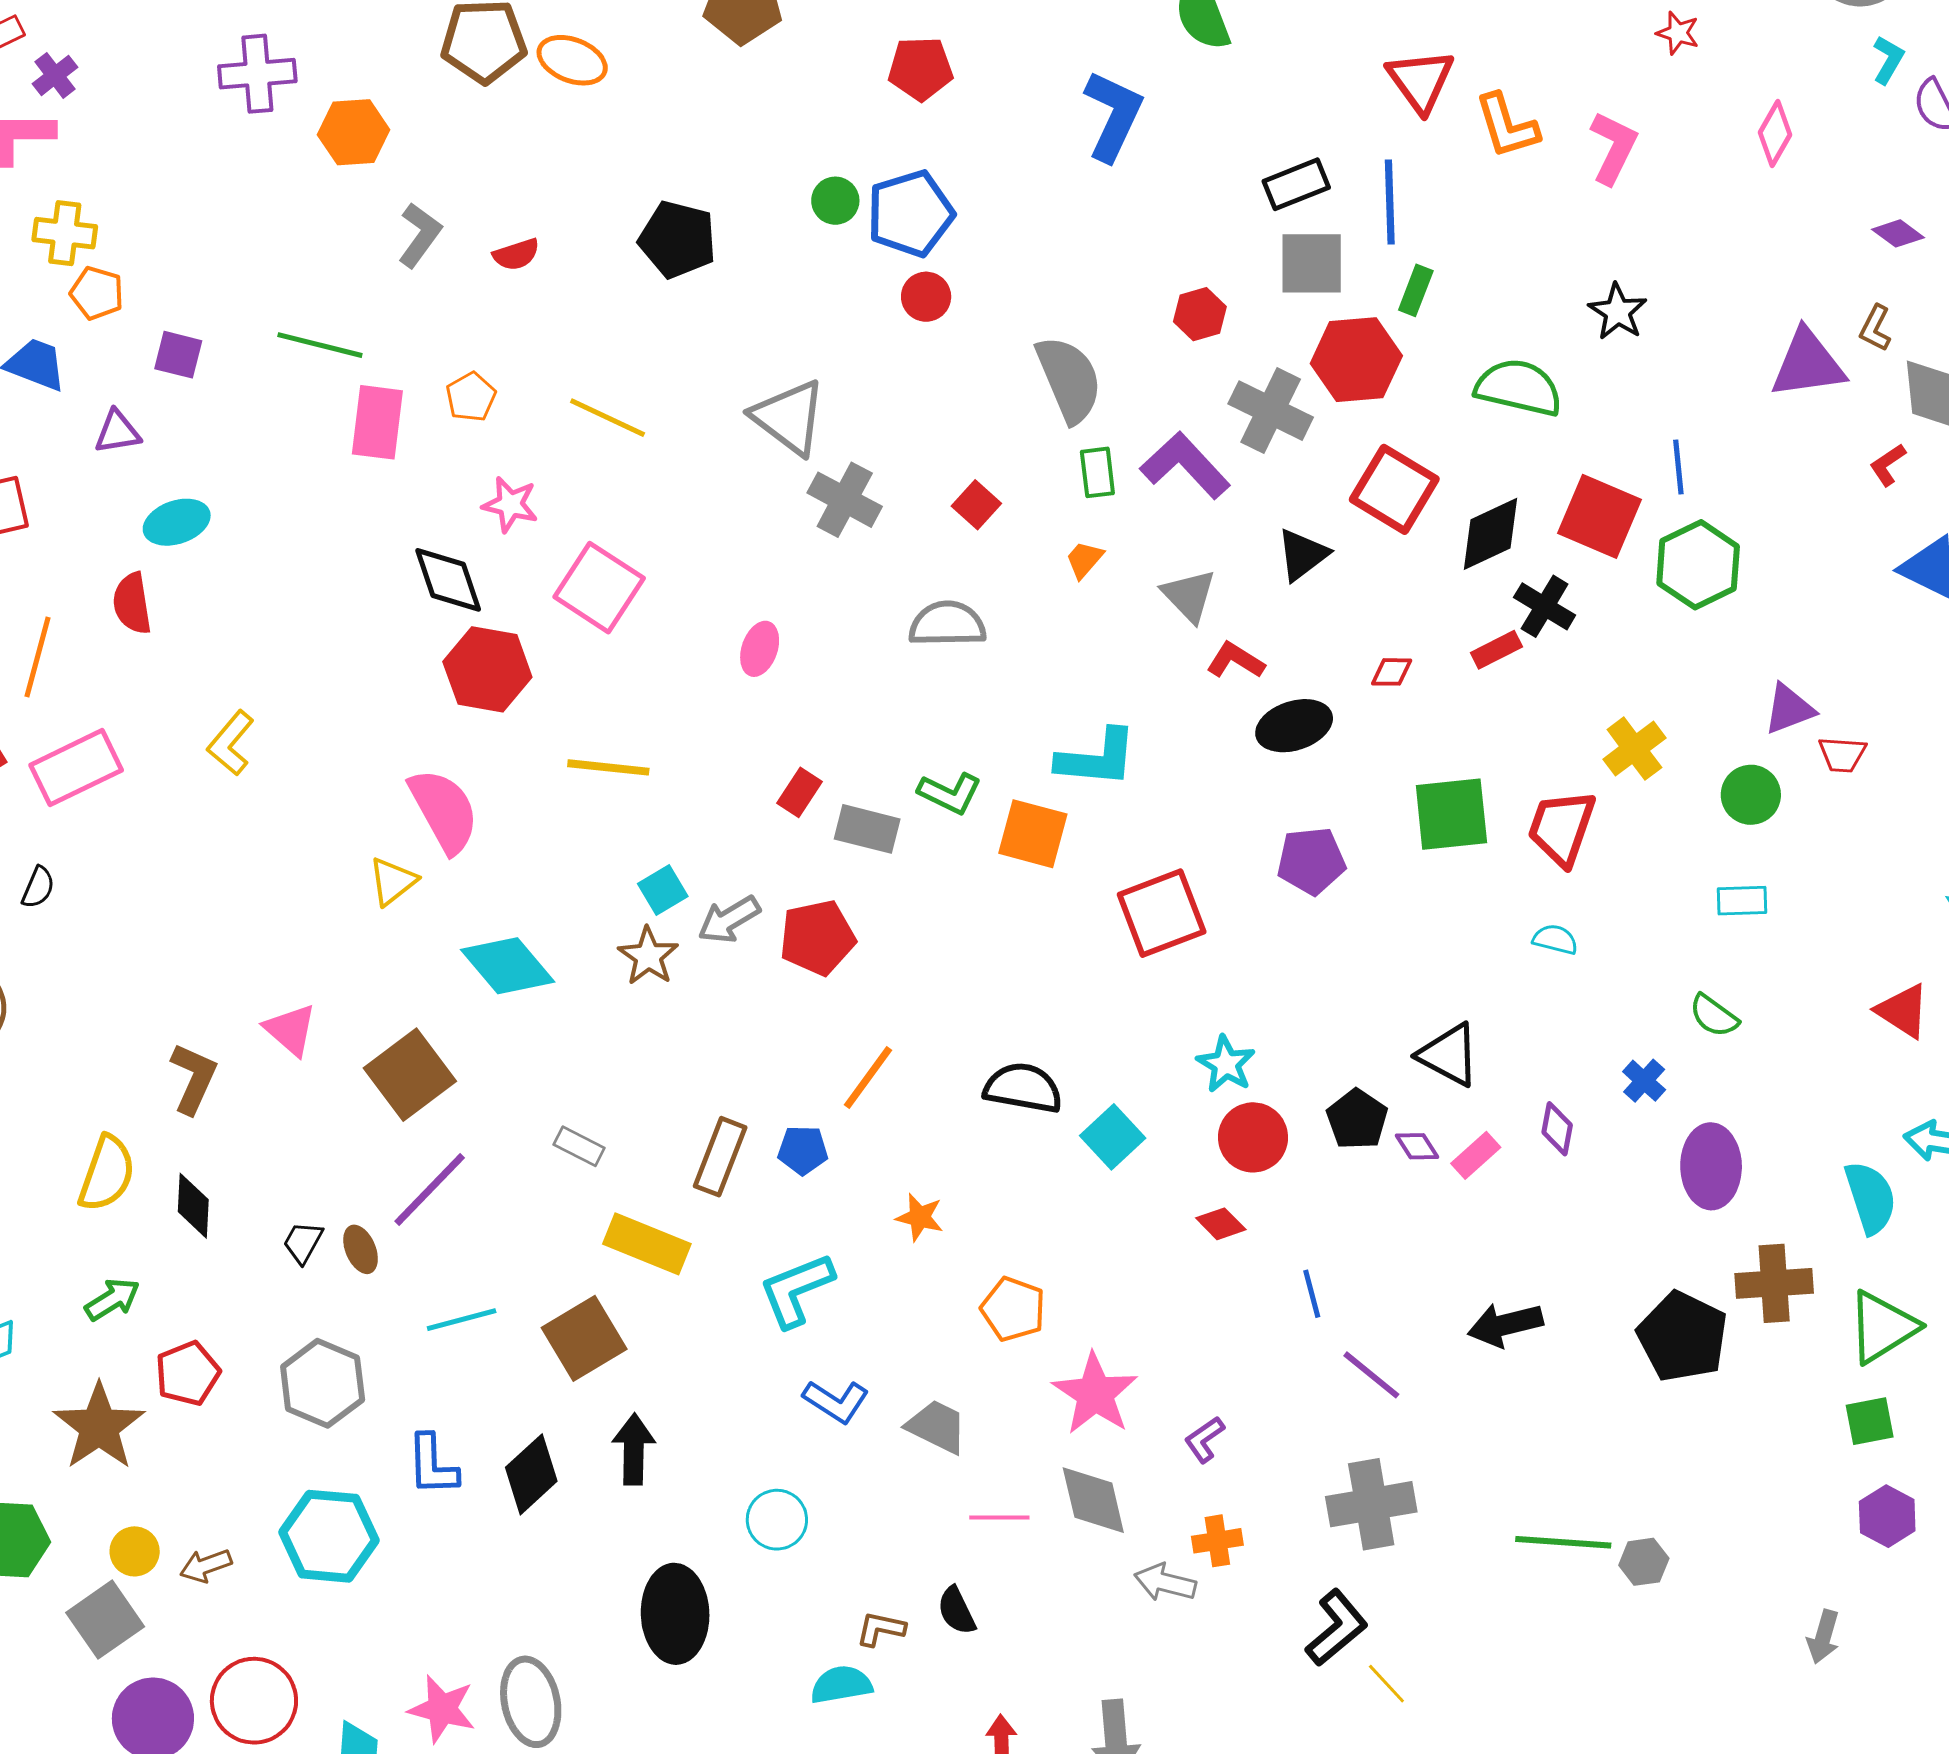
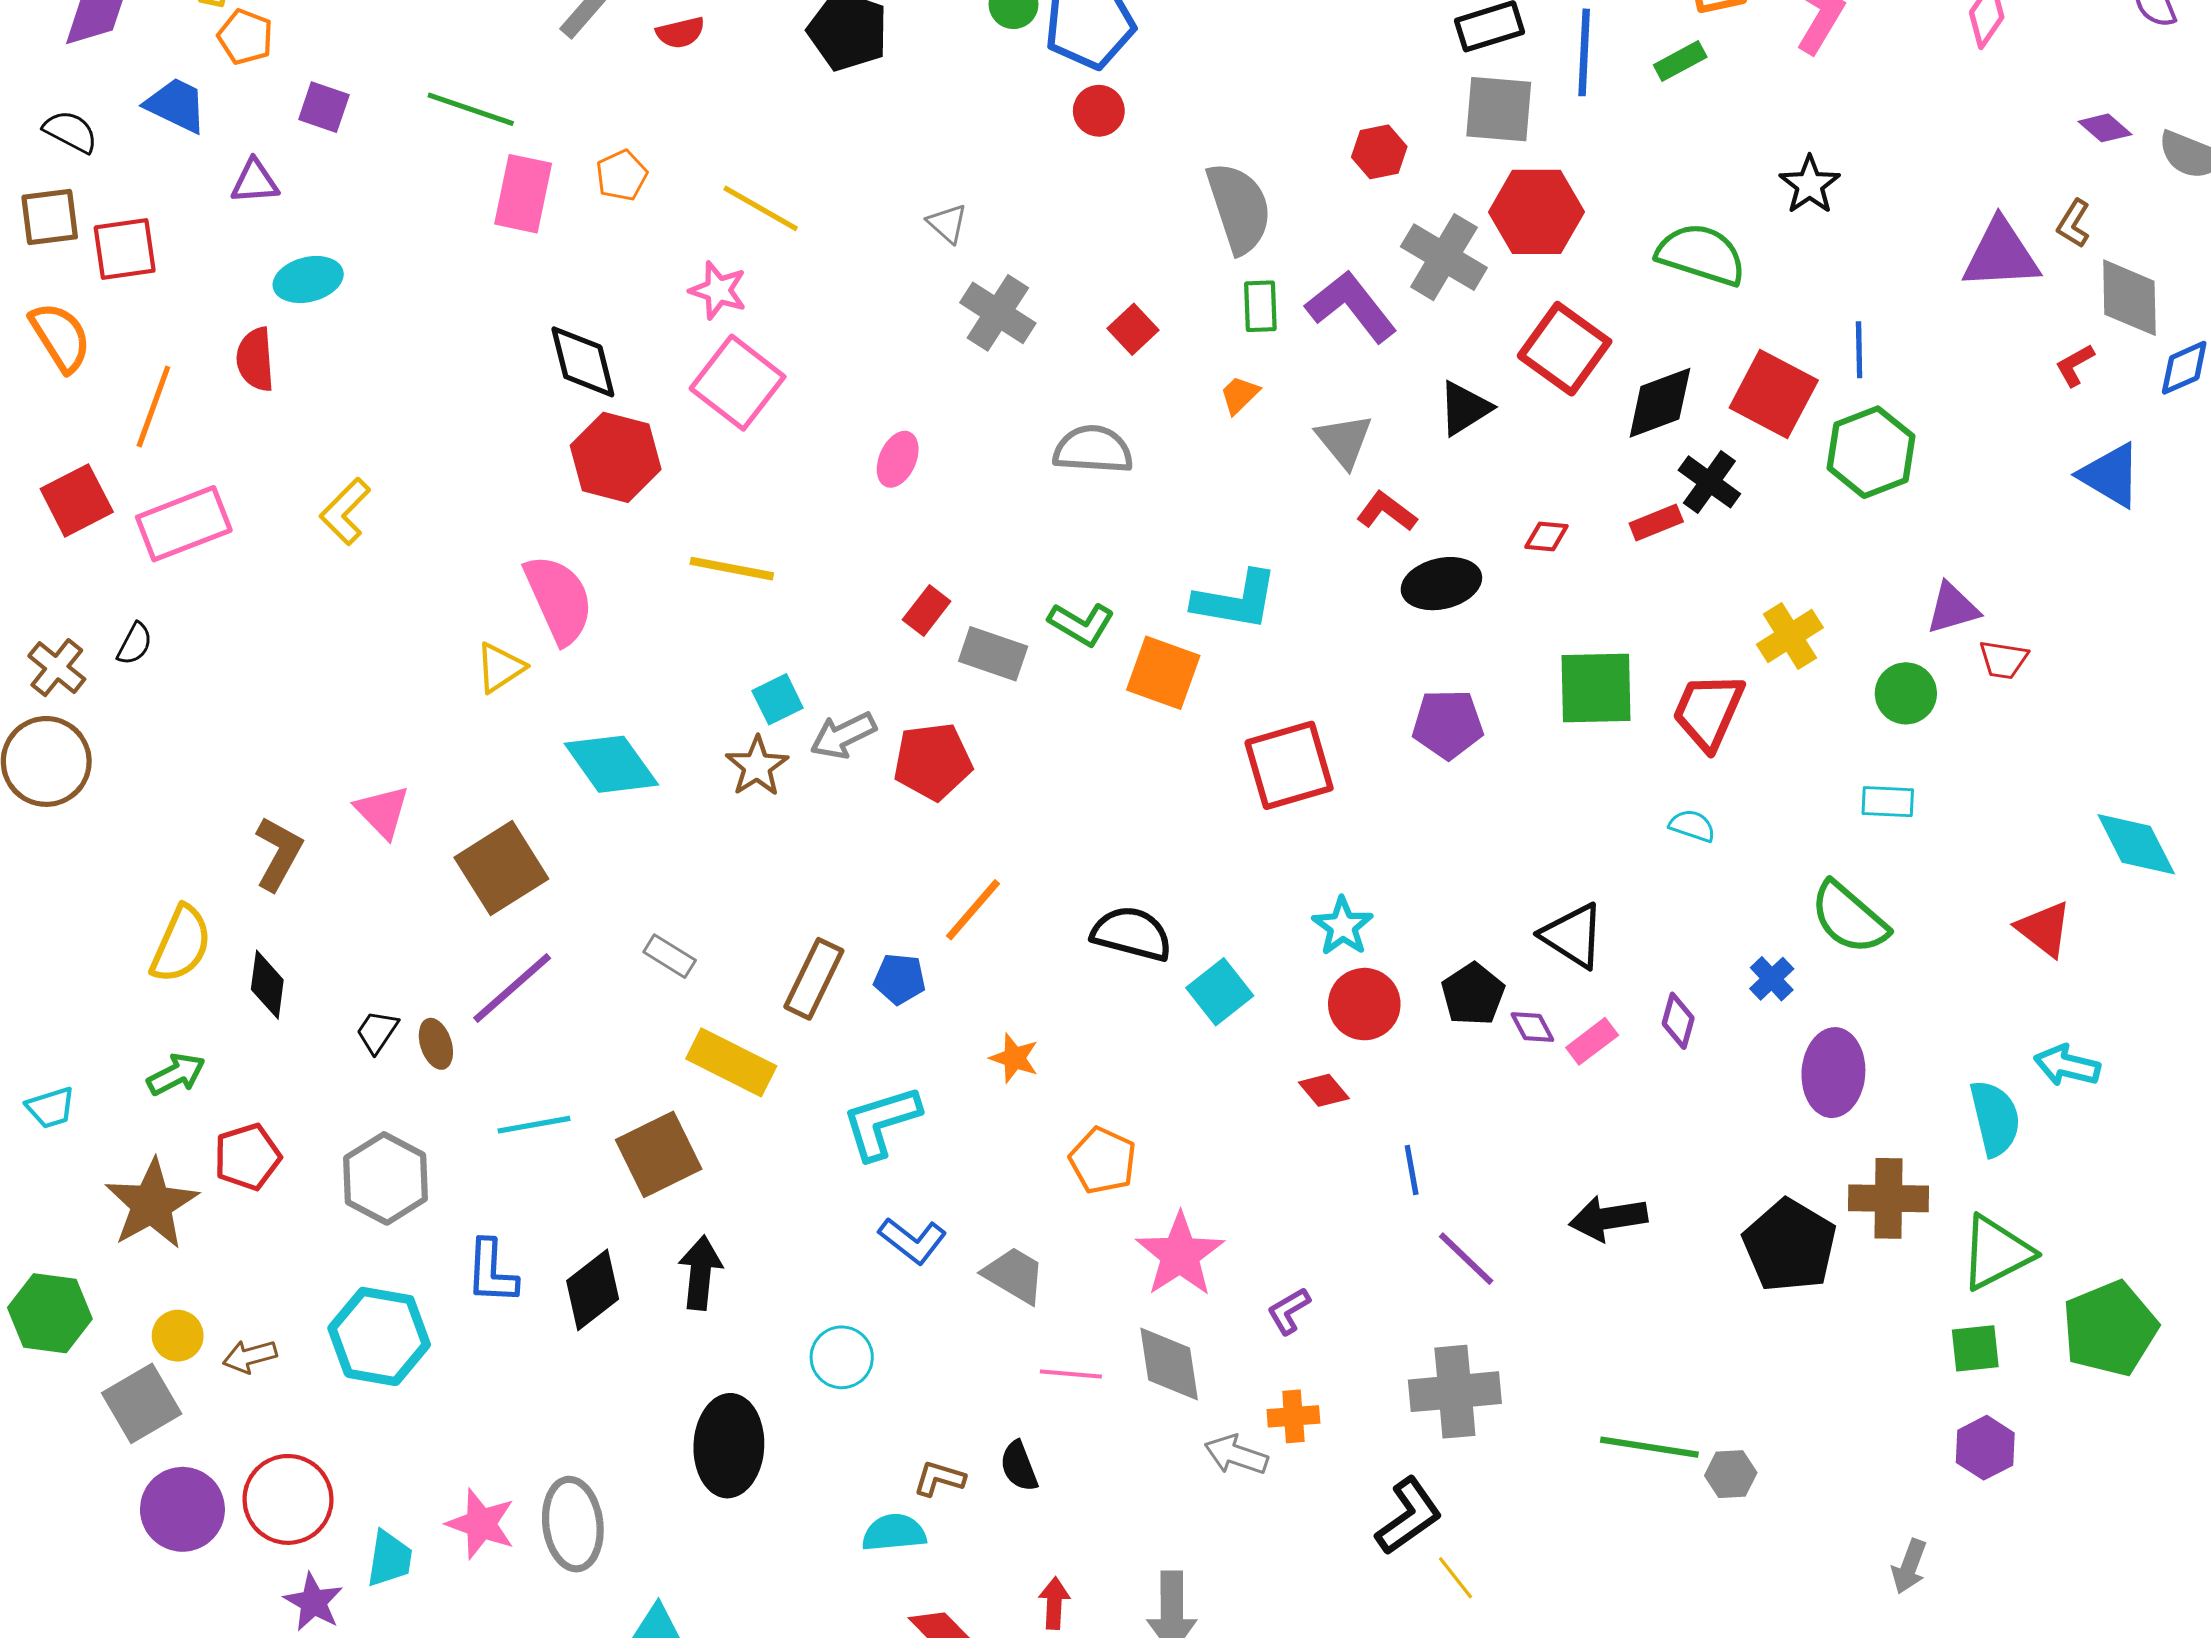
green rectangle: (1416, 290) -> (1680, 61), moved, turned 36
gray triangle: (789, 417) -> (947, 223), size x0.5
pink star: (510, 504) -> (718, 290), moved
green semicircle: (1714, 1016) -> (1849, 918), size x1.6

